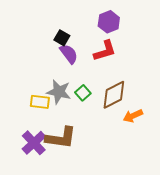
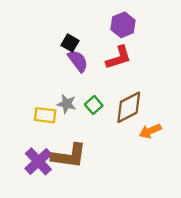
gray star: (59, 92) -> (67, 104), size x0.7

